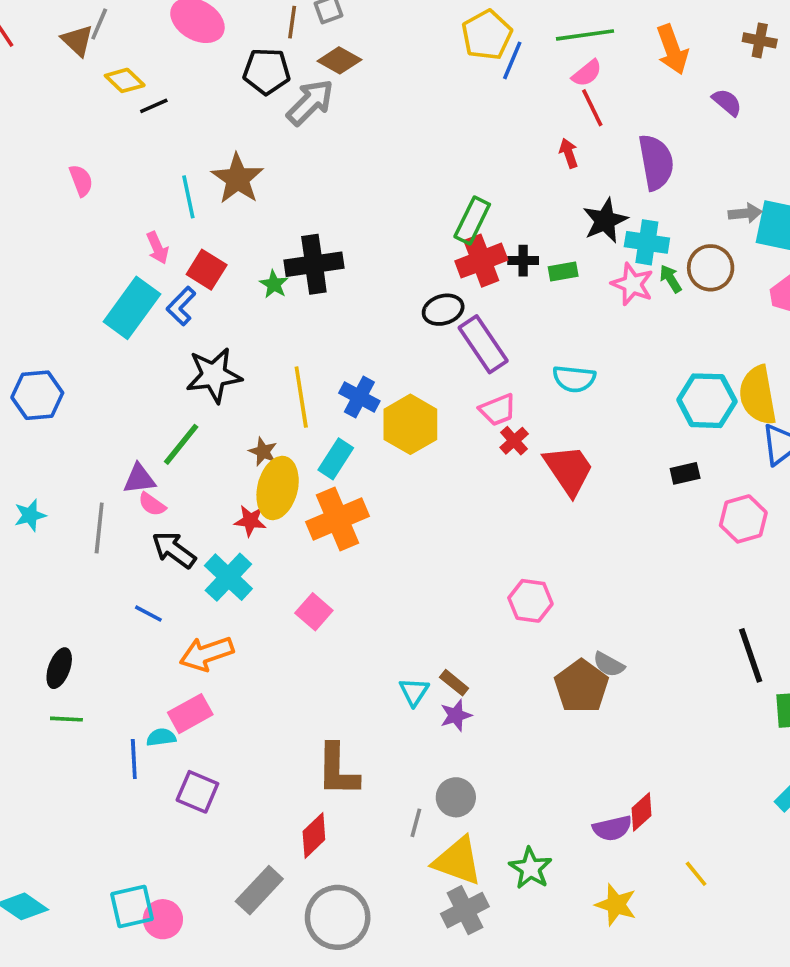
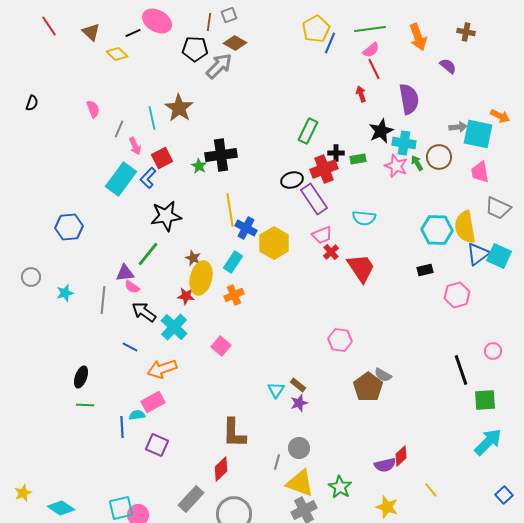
gray line: (99, 24) -> (119, 129), moved
black line: (154, 106) -> (133, 33), moved
red cross: (481, 261) -> (324, 169), moved
red square: (207, 270) -> (162, 158), turned 30
yellow line: (301, 397) -> (230, 210), moved
orange cross: (338, 519) -> (234, 295), size x0.6

